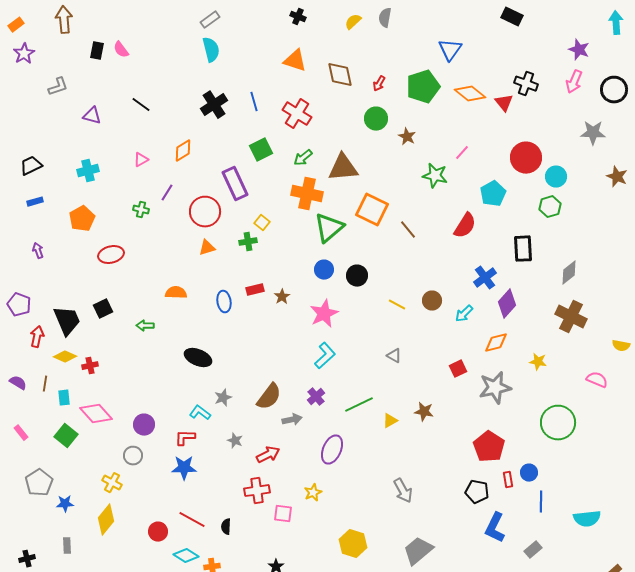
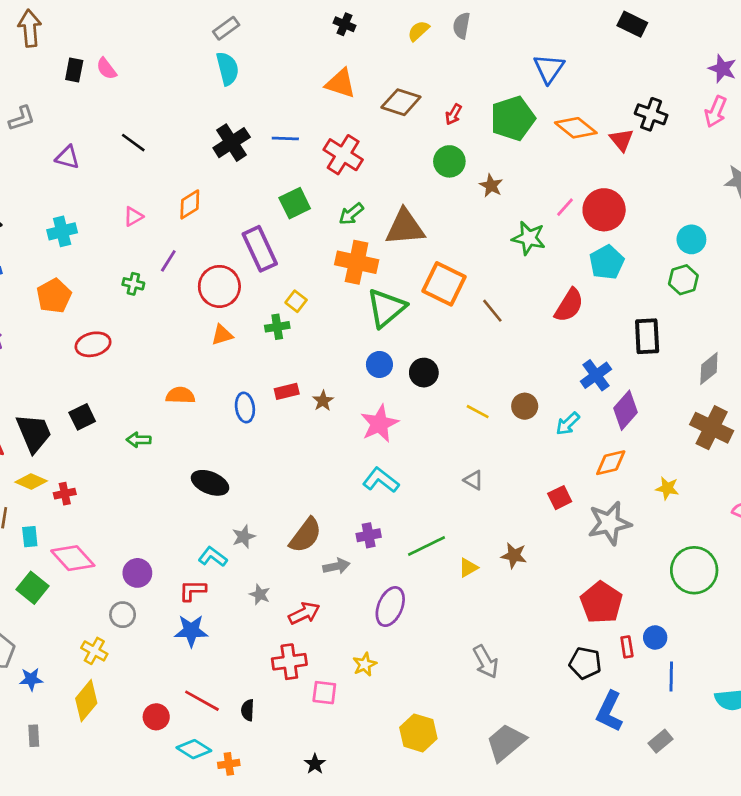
brown diamond: (340, 75) -> (401, 102), turned -60
blue line: (254, 102) -> (285, 139), turned -72
red circle: (526, 158) -> (604, 210), moved
cyan L-shape: (325, 356) -> (381, 480), turned -100
purple cross: (316, 397) -> (369, 535), turned 30

